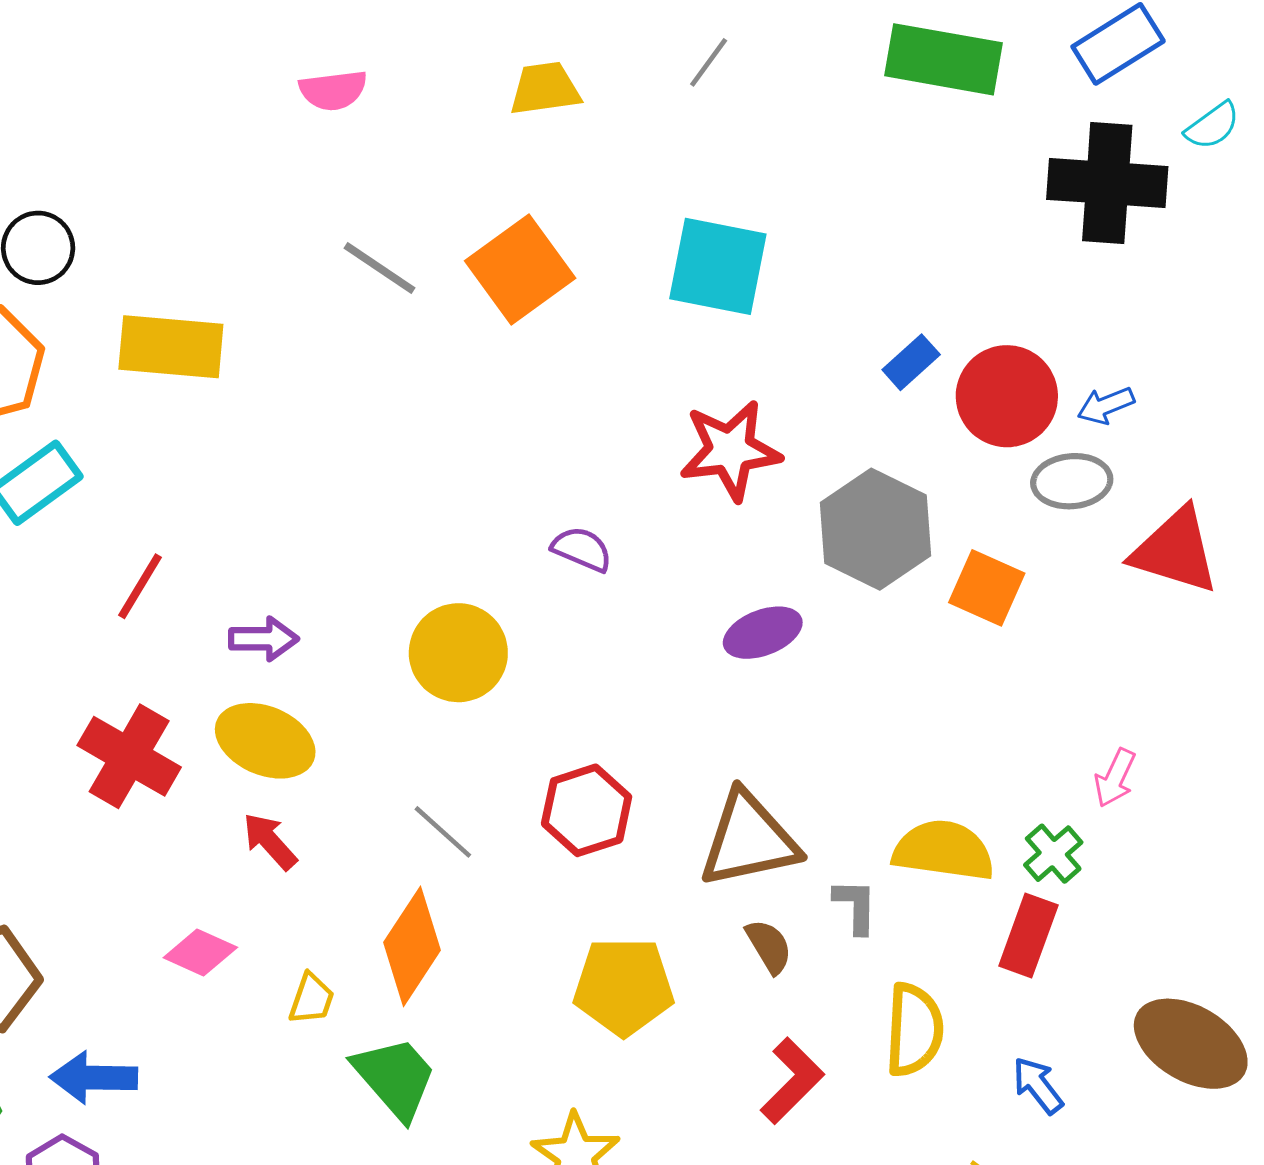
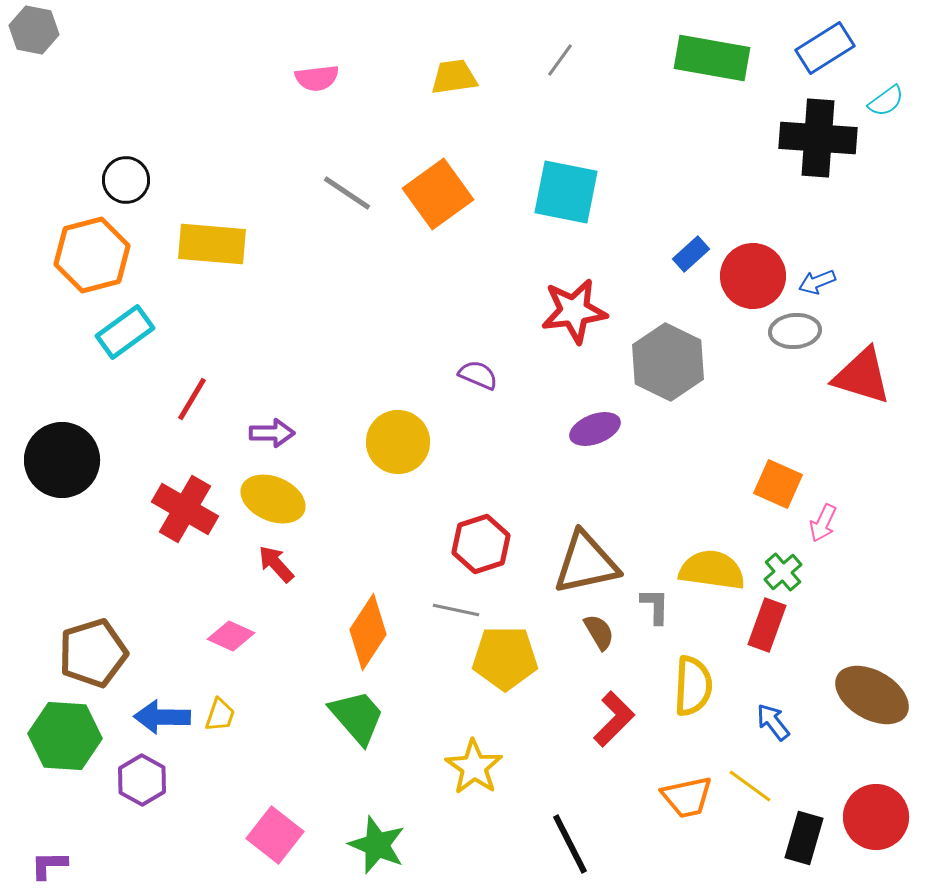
orange square: (987, 588) -> (778, 484), moved
gray line: (443, 832) -> (456, 610), moved, turned -30
yellow trapezoid: (312, 999) -> (220, 715), moved

